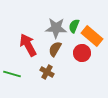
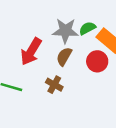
green semicircle: (74, 26) -> (87, 28), turned 40
red arrow: (28, 45) -> (31, 52), turned -120

